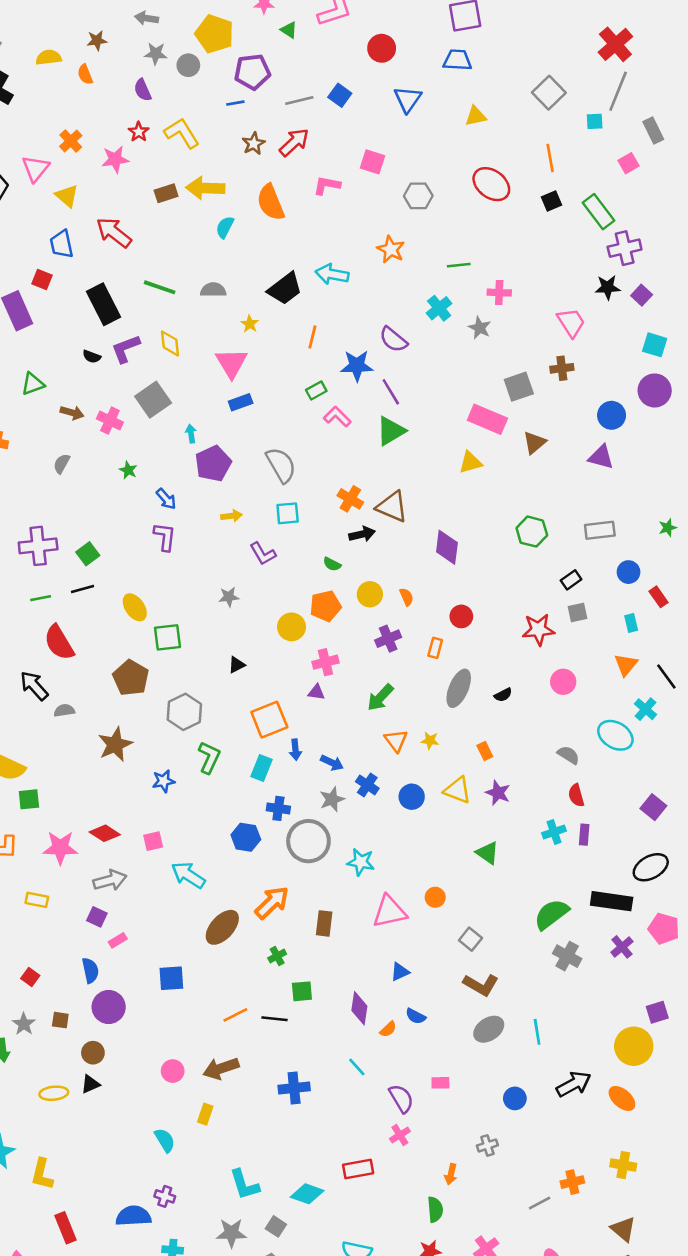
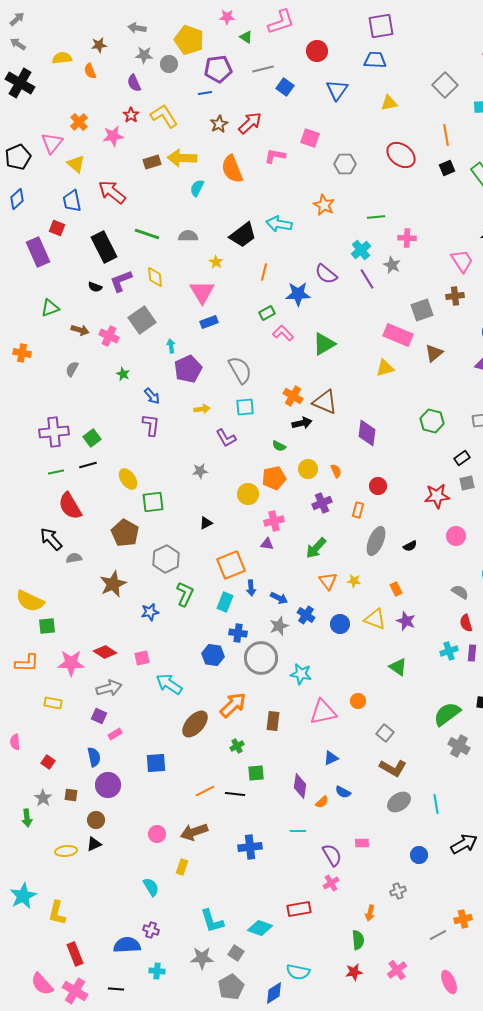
gray line: (299, 101) -> (263, 69), moved
purple line: (391, 392) -> (367, 279), moved
cyan line: (357, 1067) -> (298, 831), turned -49

